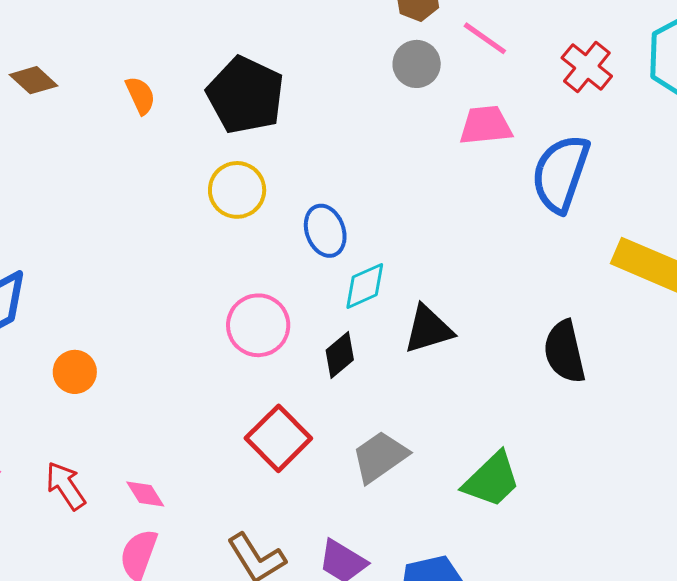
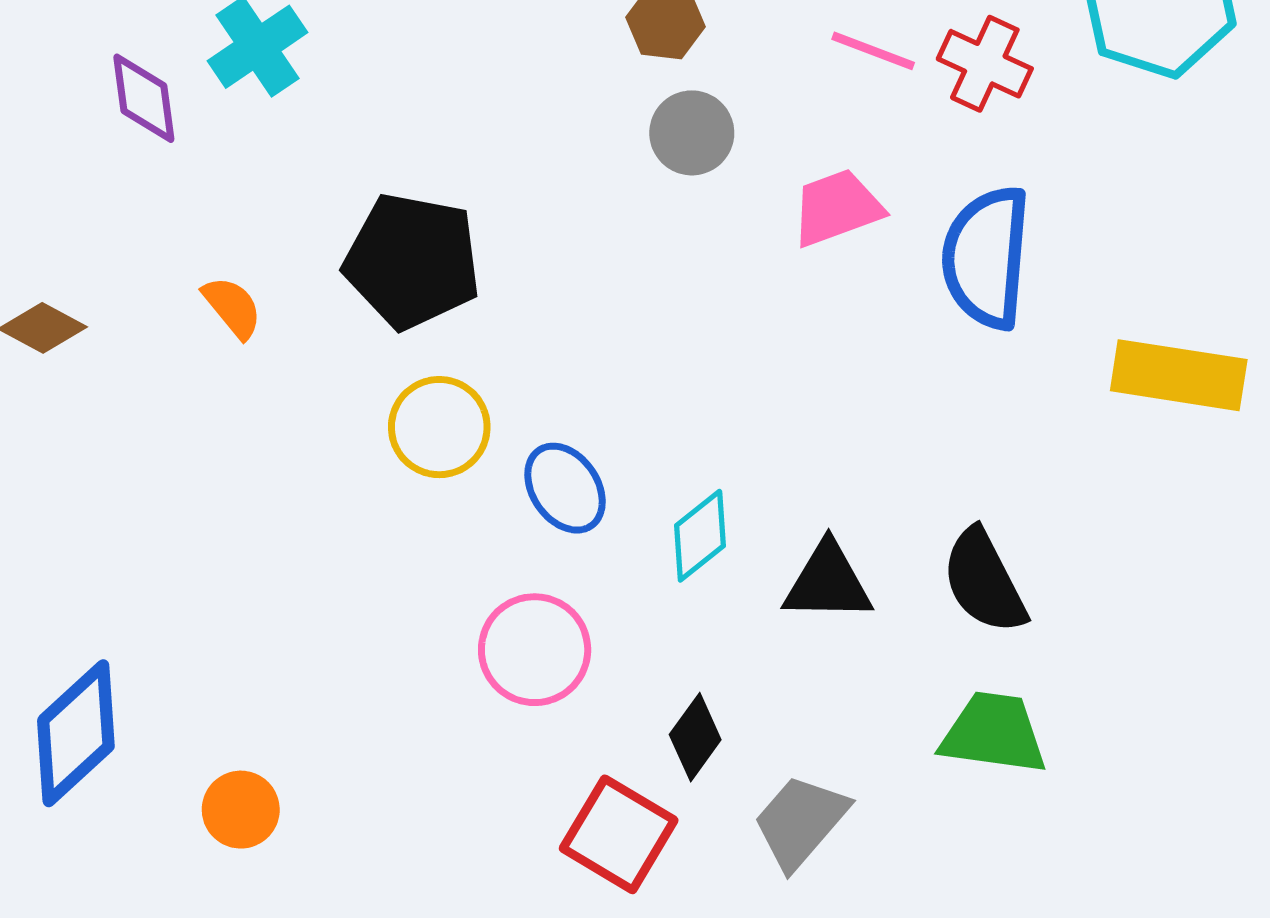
pink line: (485, 38) -> (873, 51), moved
blue ellipse: (325, 231) -> (565, 488), moved
black triangle: (428, 329) -> (828, 582), turned 32
black semicircle: (565, 352) -> (984, 581), moved
black diamond: (340, 355) -> (695, 737), moved
green trapezoid: (492, 480) -> (994, 733), moved, turned -114

